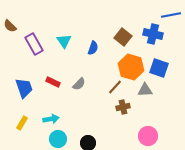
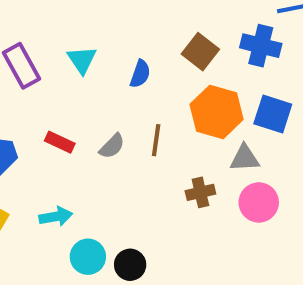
brown line: (115, 87) -> (156, 140), moved, turned -35
pink circle: (148, 136) -> (259, 202), moved
cyan circle: (58, 139) -> (88, 257), moved

